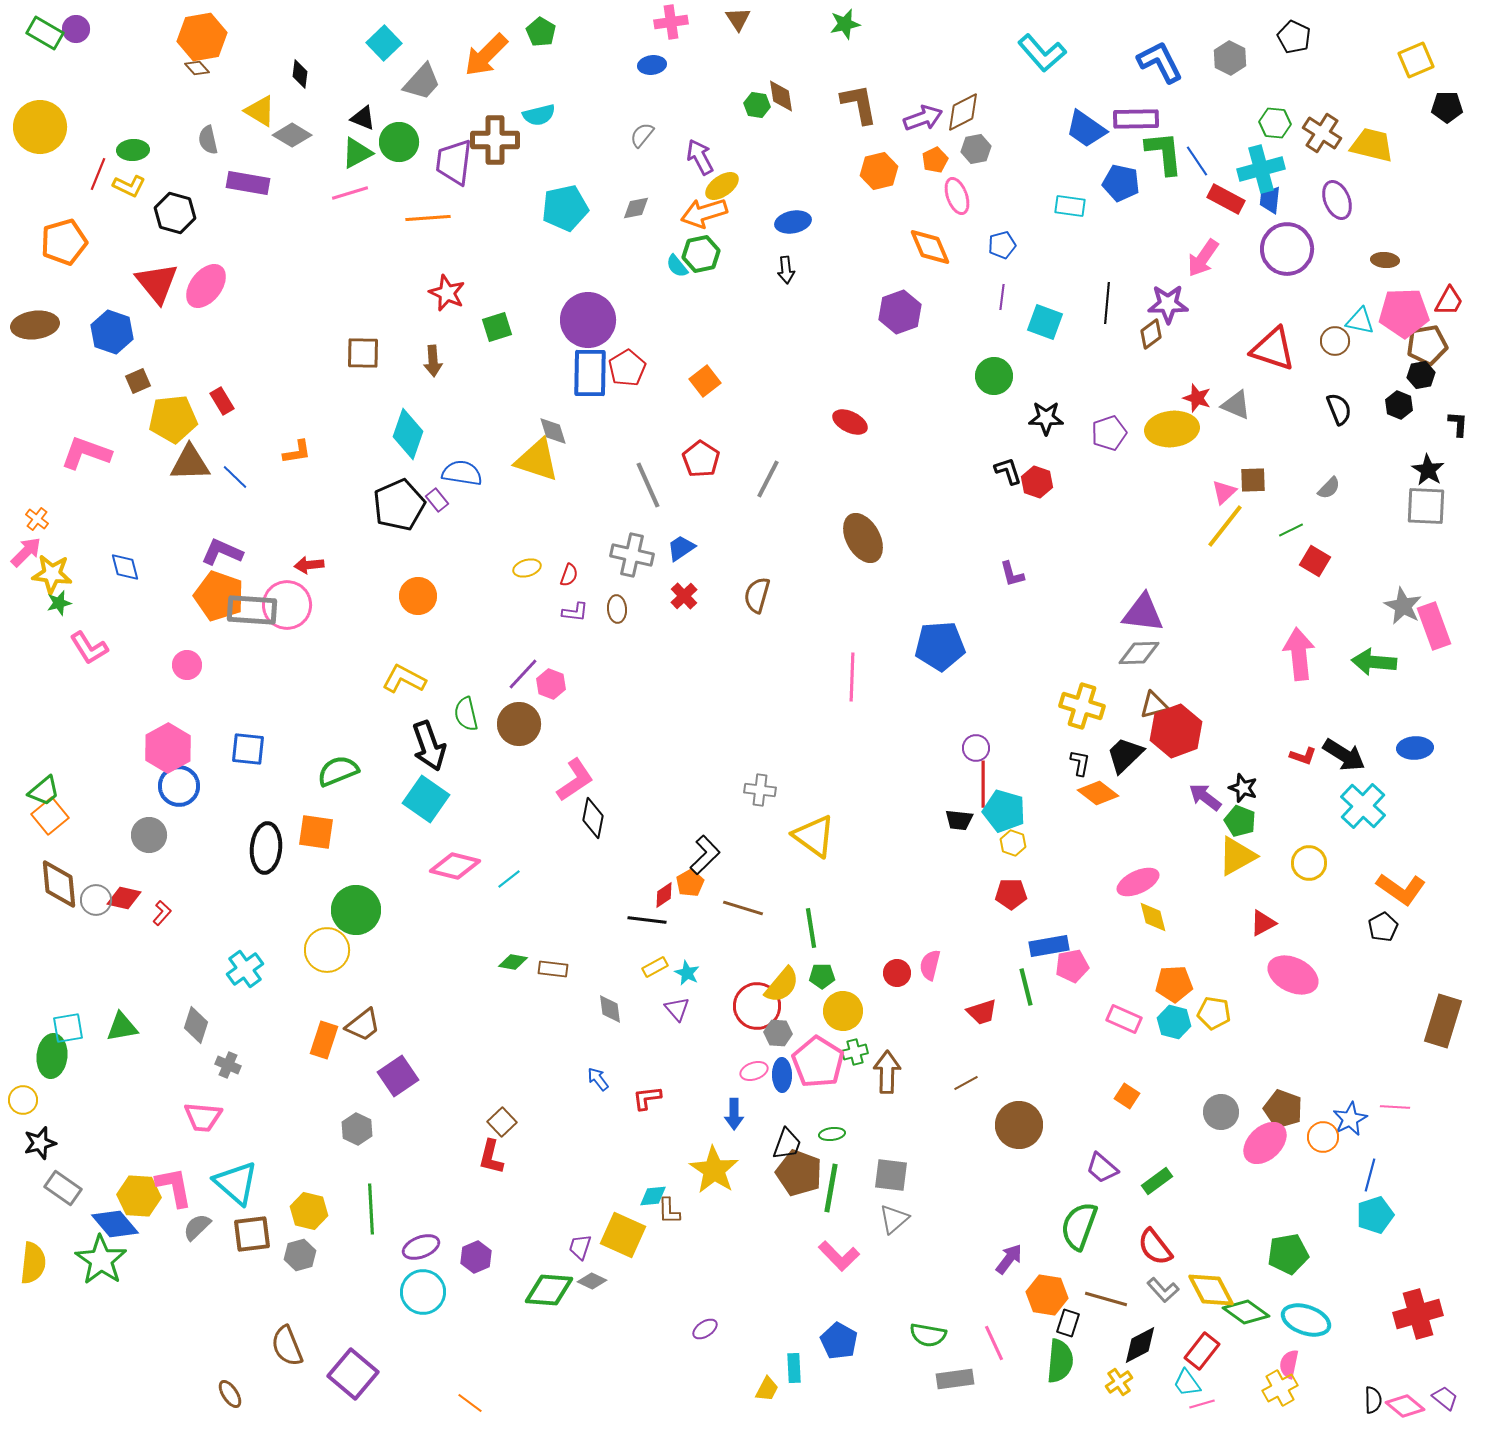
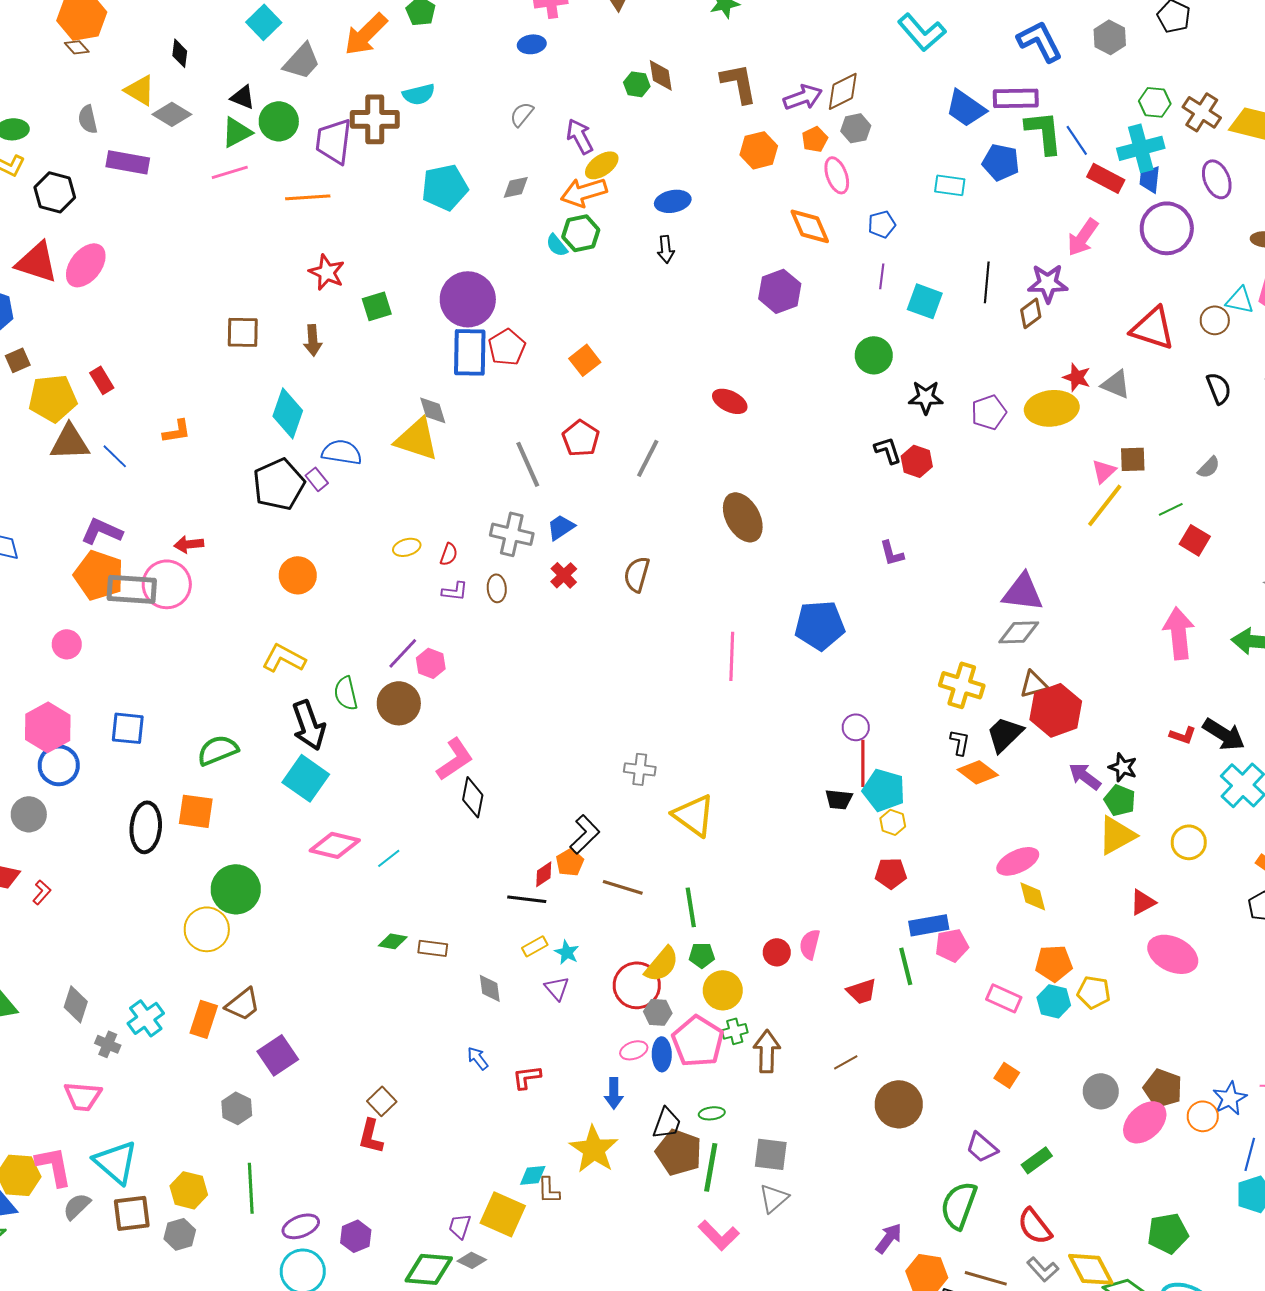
red triangle: (157, 283) -> (37, 262), turned -33
cyan cross: (245, 969) -> (146, 1018), moved

